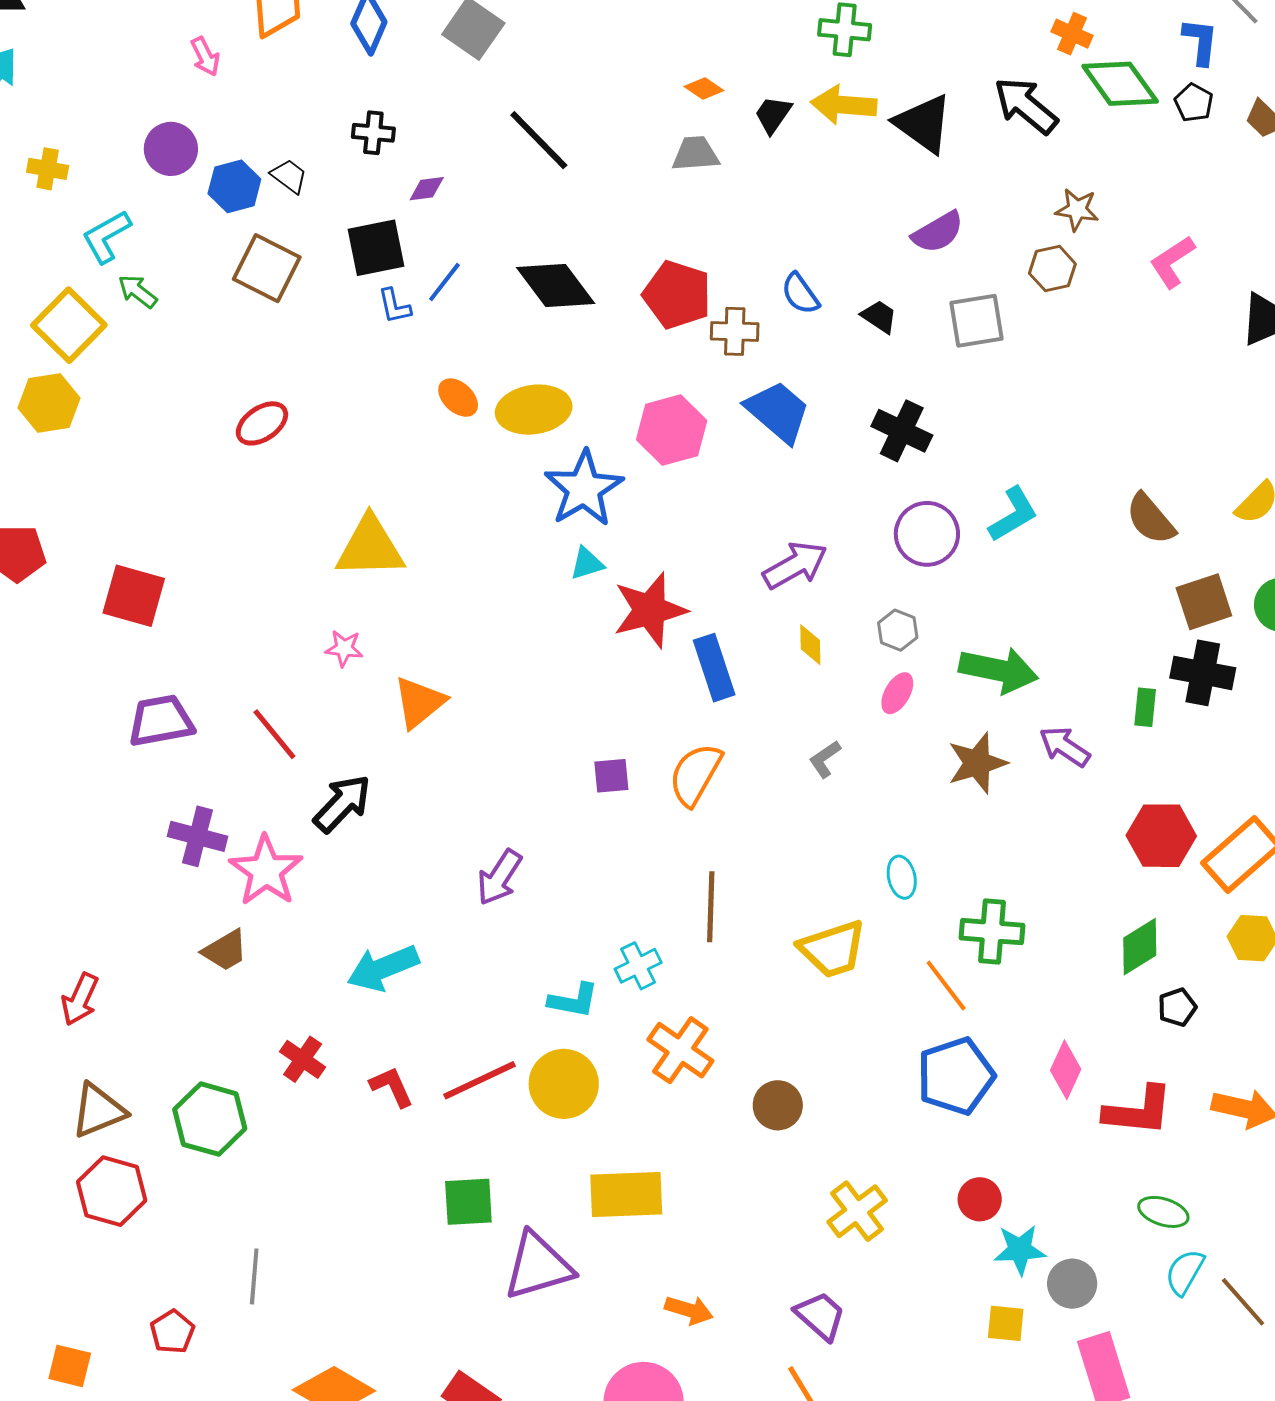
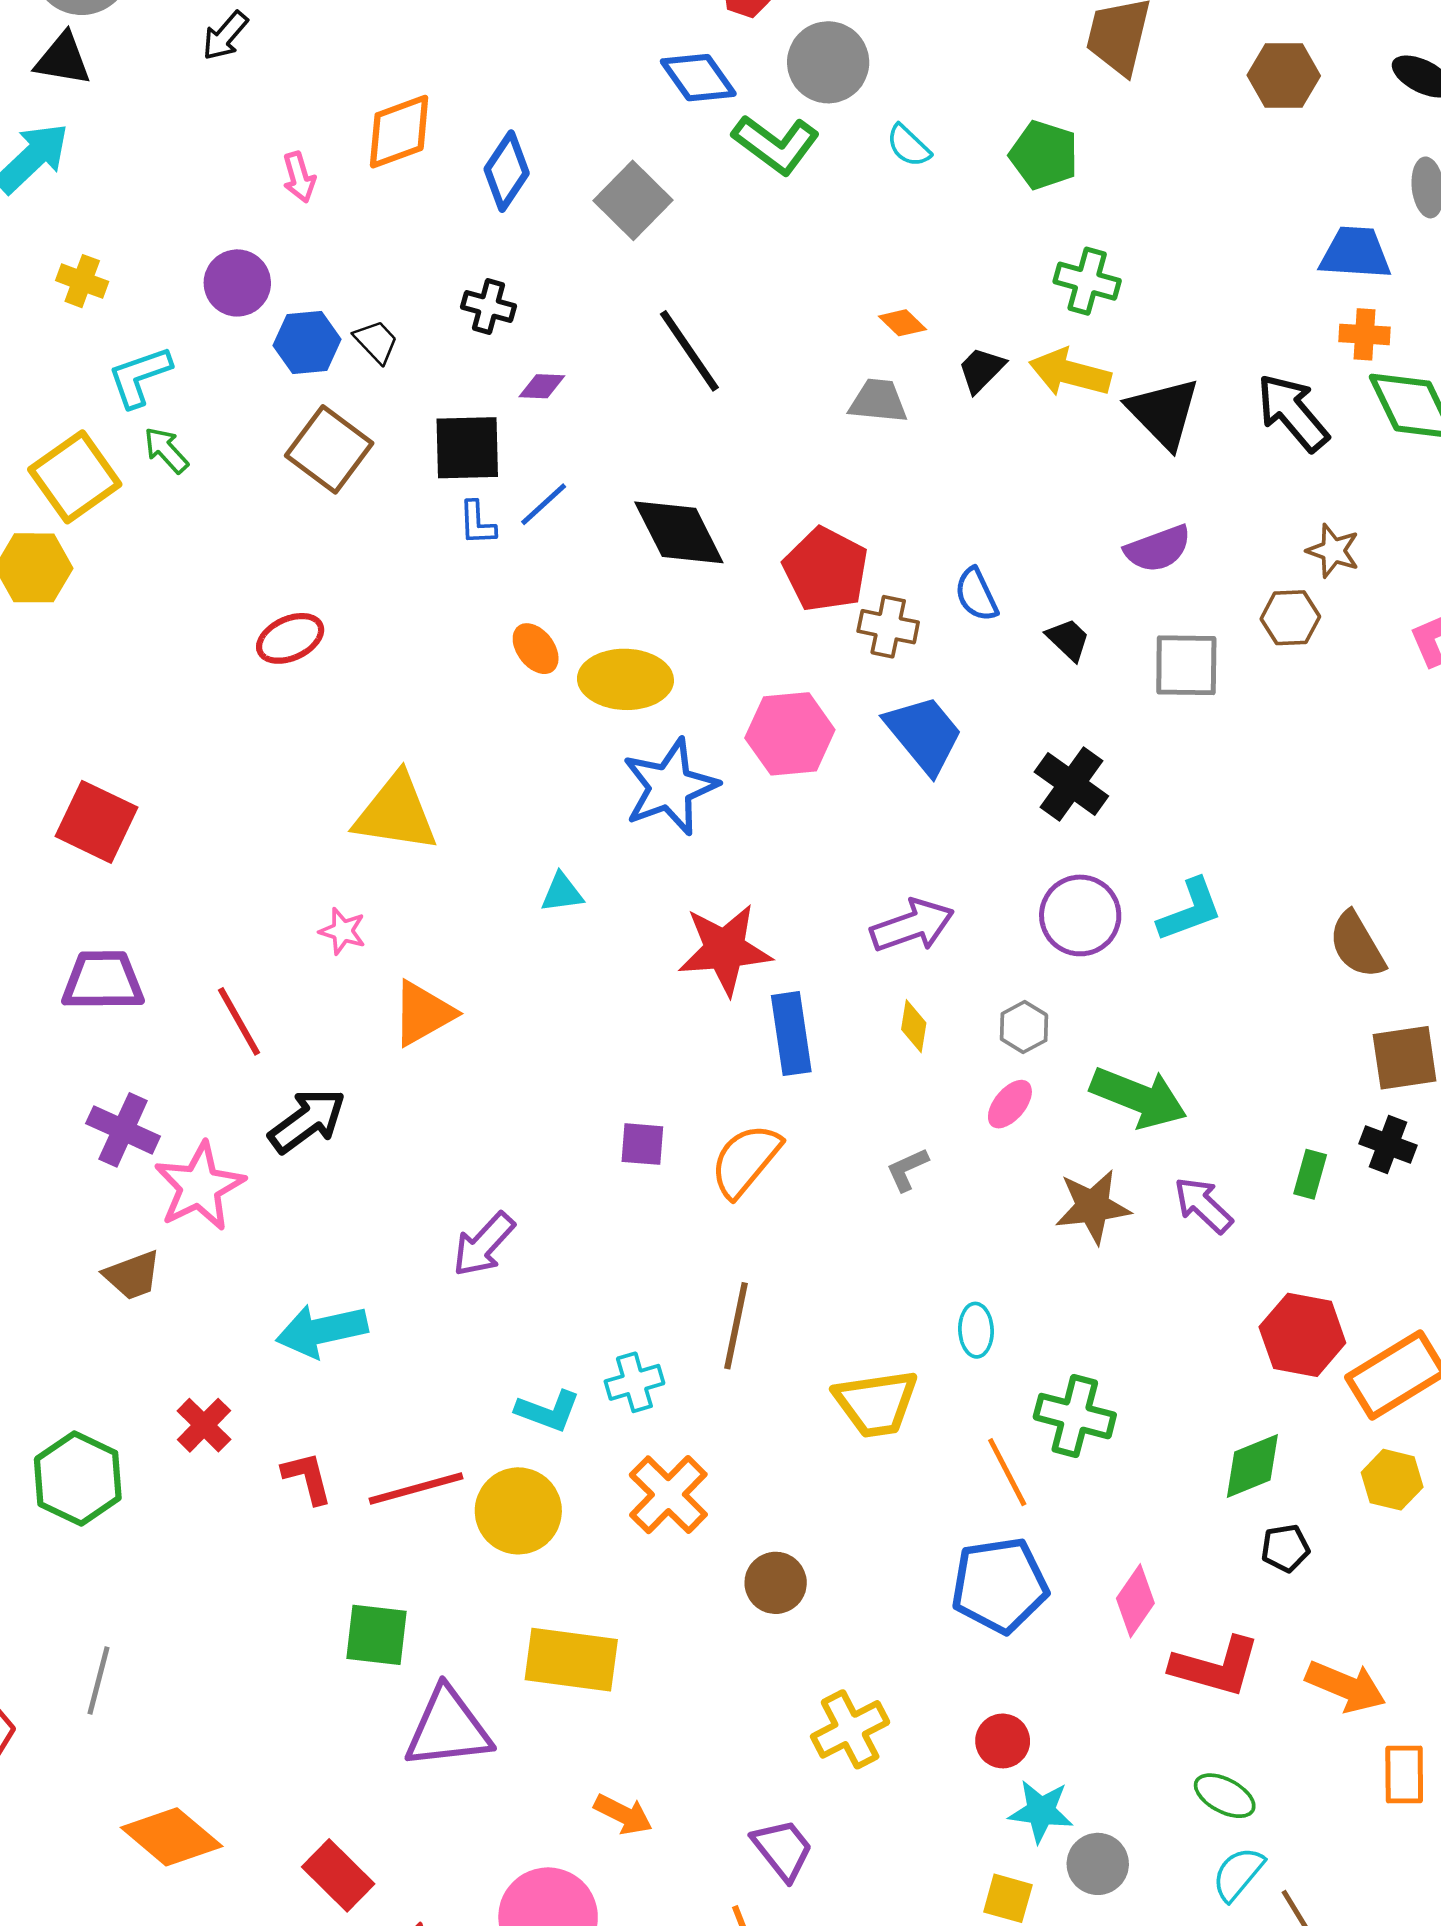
orange cross: (1072, 34) -> (1364, 334), turned -30
cyan triangle: (587, 564) -> (562, 893), moved
black cross: (1203, 673) -> (1388, 1145), size x0.7

